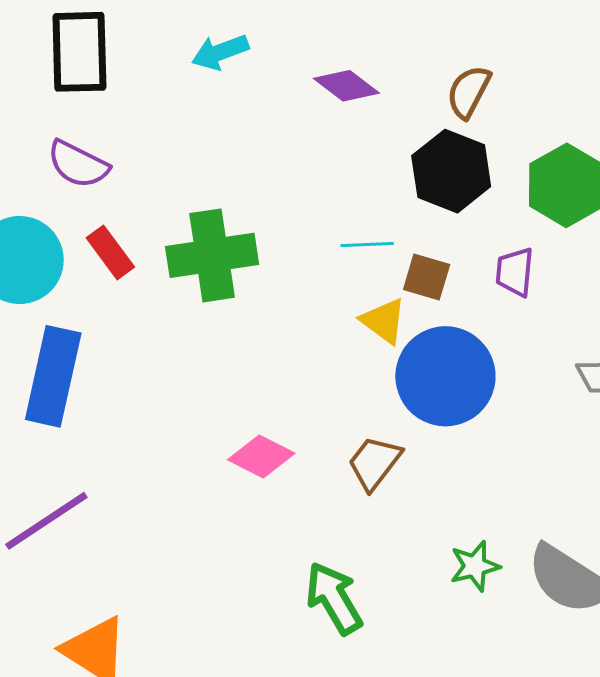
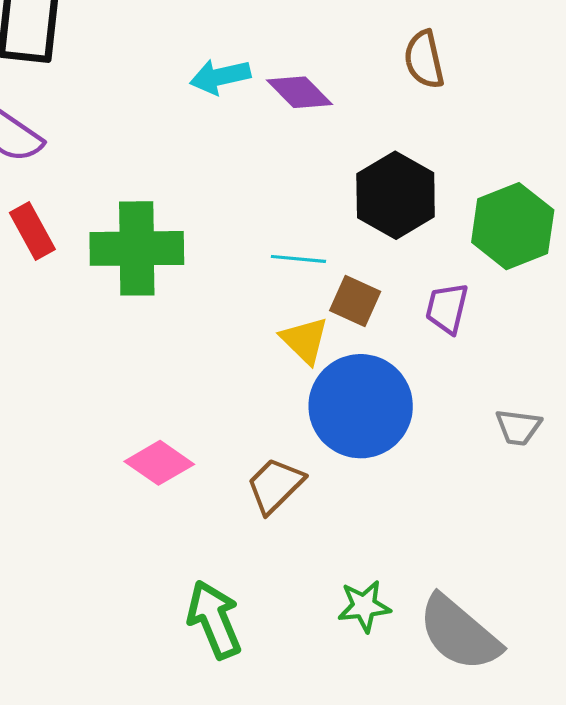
cyan arrow: (220, 52) -> (220, 77), moved
brown semicircle: (469, 92) -> (424, 59), moved, turned -48

